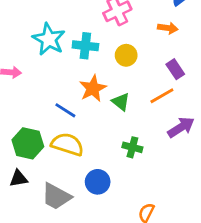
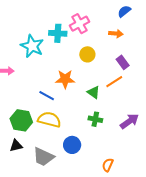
cyan cross: (85, 46) -> (58, 33), moved
orange star: (93, 88) -> (65, 79), turned 30
green triangle: (121, 102) -> (94, 92), moved
purple arrow: (181, 127) -> (129, 121), moved

